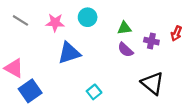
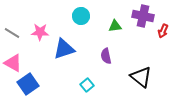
gray line: (20, 20) -> (12, 33), moved
pink star: (55, 23) -> (40, 32), moved
purple cross: (151, 41) -> (143, 16), moved, size x1.5
purple semicircle: (125, 50) -> (106, 56), moved, turned 35

